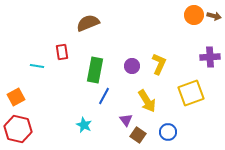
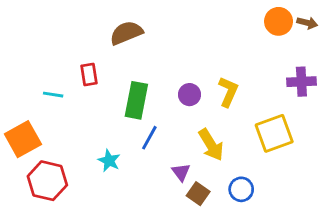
orange square: (16, 97) -> (23, 139), size x1.4
cyan star: (84, 125) -> (109, 161), moved
red hexagon: (18, 129) -> (47, 181), moved

